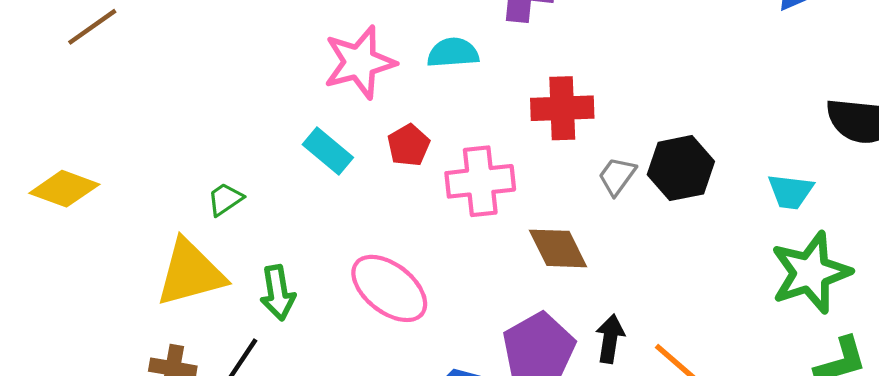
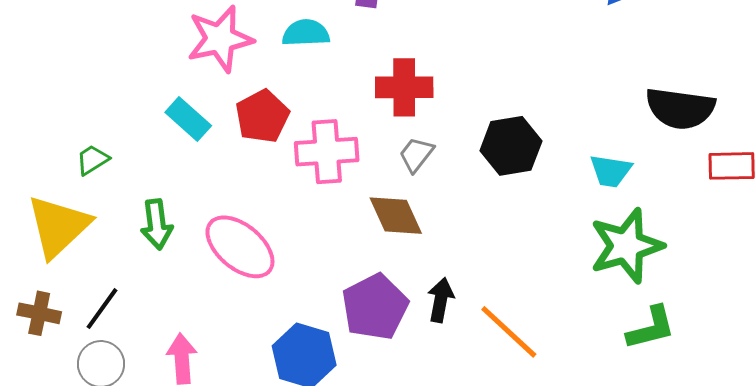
red pentagon: (409, 145) -> (262, 116), size x1.4
gray trapezoid: (617, 176) -> (416, 154), moved
yellow triangle: (190, 273) -> (58, 226), turned -30
green arrow: (278, 293) -> (157, 224), moved

